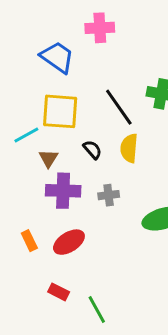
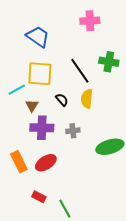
pink cross: (100, 28) -> (90, 21), moved
orange rectangle: (29, 241) -> (19, 162), size x1.5

